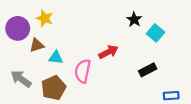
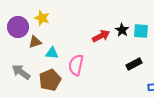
black star: (134, 19) -> (122, 30), moved
cyan square: (155, 33) -> (141, 31), turned -35
red arrow: (108, 52) -> (101, 36), moved

